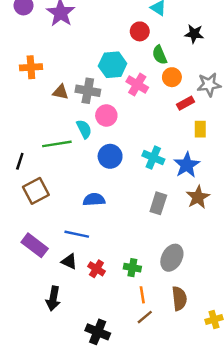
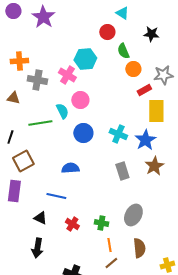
pink cross: (137, 85) -> (67, 75), moved
gray cross: (88, 91) -> (37, 80), moved
brown triangle: (61, 92) -> (13, 98), moved
yellow rectangle: (200, 129) -> (156, 111), size x1.6
gray rectangle: (158, 203) -> (122, 171), turned -36
purple rectangle: (35, 245) -> (14, 191), moved, turned 60
black triangle: (69, 261) -> (40, 218), moved

